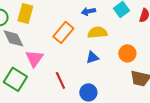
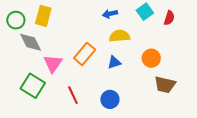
orange rectangle: (63, 32) -> (85, 54), moved
red line: (60, 80) -> (73, 95), moved

